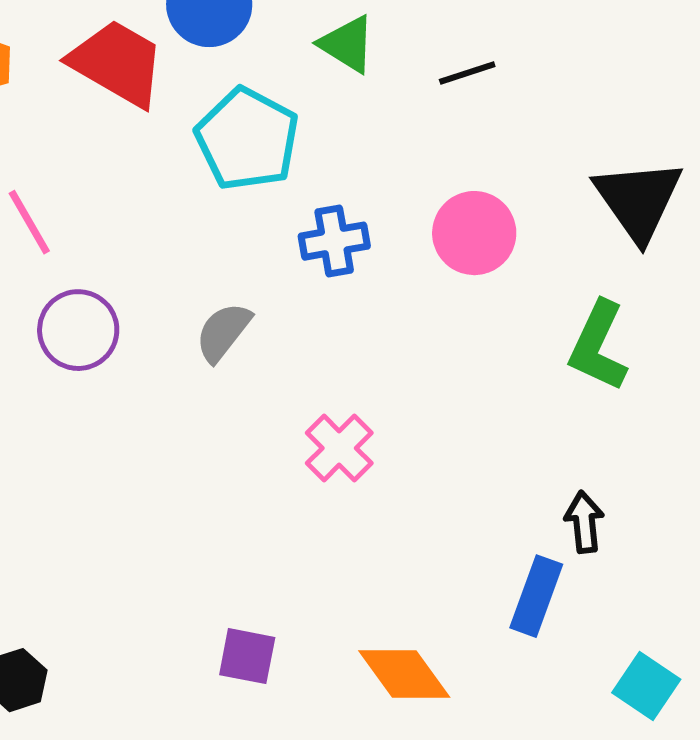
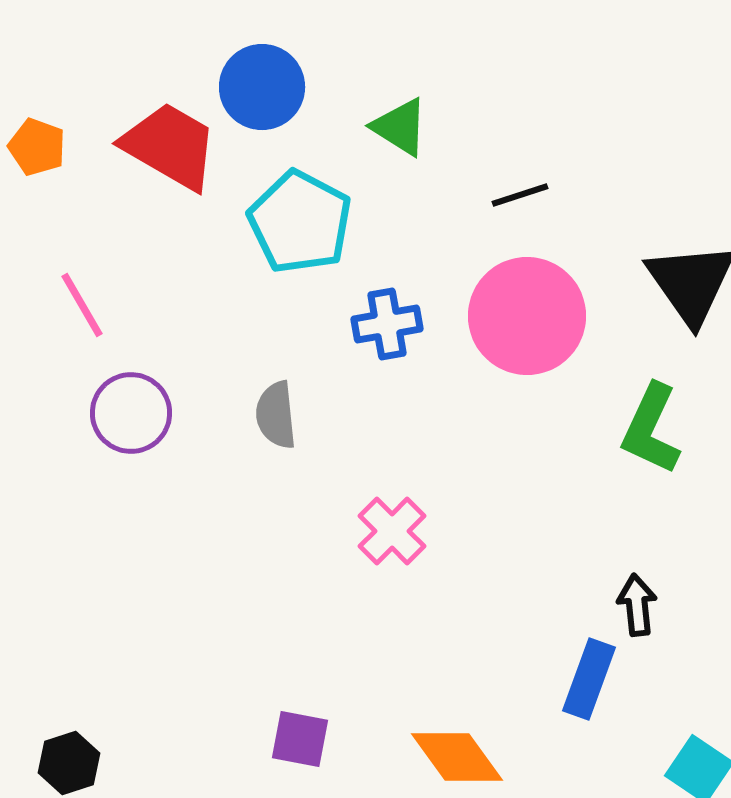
black line: (467, 73) -> (520, 195), moved
pink circle: (474, 233) -> (527, 316), size x1.4
gray semicircle: (223, 332) -> (276, 415), turned -44

